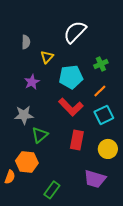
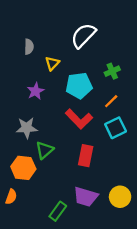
yellow circle: (108, 149) -> (120, 197), moved
orange hexagon: (27, 162) -> (23, 168), moved
purple trapezoid: (95, 179) -> (86, 197), moved

